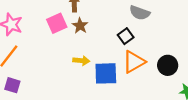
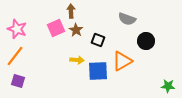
black square: (126, 36) -> (98, 40), moved, turned -32
black circle: (168, 65) -> (146, 41), moved

